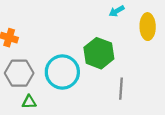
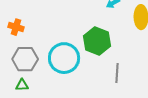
green triangle: (29, 102) -> (22, 85), moved

